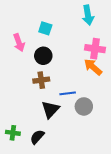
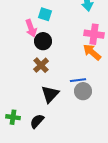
pink arrow: (19, 43) -> (31, 28), moved
brown cross: (41, 80) -> (41, 65), turned -35
blue line: (68, 93) -> (78, 80), moved

